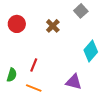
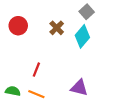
cyan diamond: (91, 51) -> (82, 36), moved
green semicircle: (12, 75) -> (13, 91), moved, turned -96

